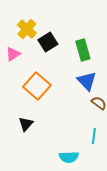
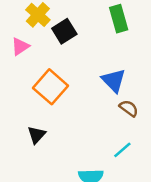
green rectangle: (83, 50) -> (119, 19), moved
cyan line: (94, 136) -> (122, 150), turned 42

